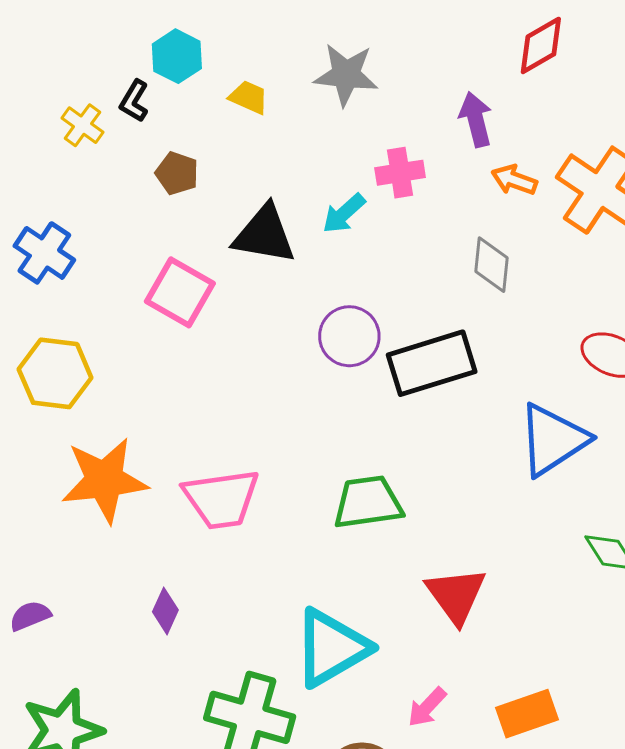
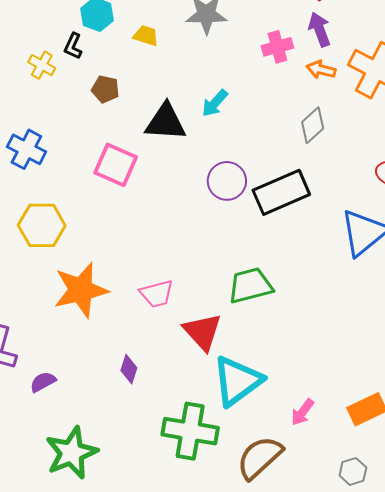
purple arrow: (476, 119) -> (320, 29), moved
pink cross: (400, 173) -> (277, 47), moved
gray diamond: (492, 265) -> (313, 125), turned 48
pink trapezoid: (221, 499) -> (157, 294), size x0.7
red triangle: (456, 595) -> (202, 332), moved

